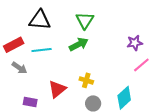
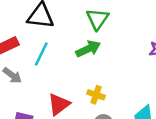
cyan line: (42, 50) -> (41, 54), turned -60

